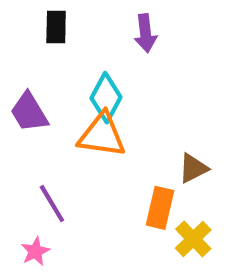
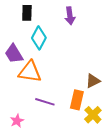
cyan diamond: (106, 98) -> (39, 38), moved
orange triangle: (102, 135) -> (30, 72), moved
purple line: (52, 204) -> (45, 102), moved, turned -42

